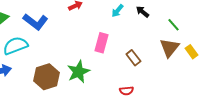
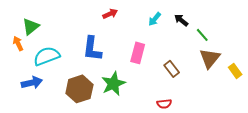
blue L-shape: (35, 22) -> (92, 49), moved, turned 60
green line: (173, 25) -> (202, 35), moved
yellow rectangle: (191, 52) -> (235, 71), moved

